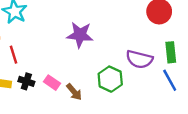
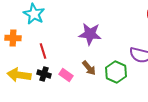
red line: (14, 55) -> (43, 51), moved
brown arrow: (74, 92) -> (89, 68), moved

